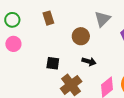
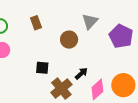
black arrow: (89, 62) -> (81, 73), moved, turned -56

